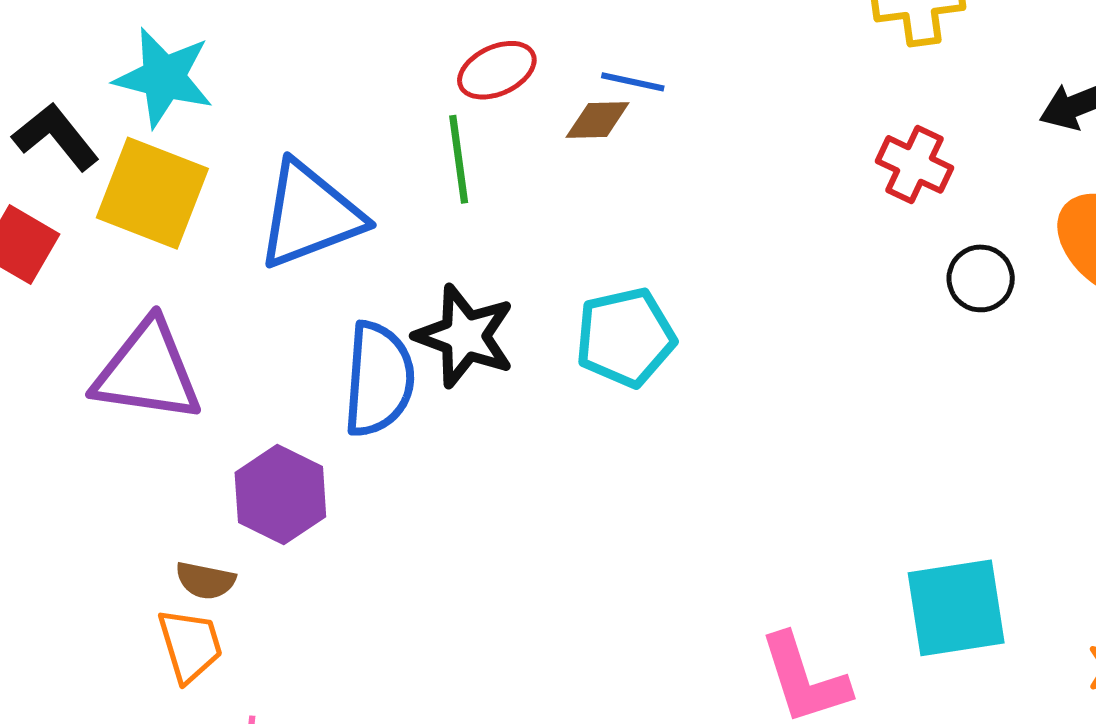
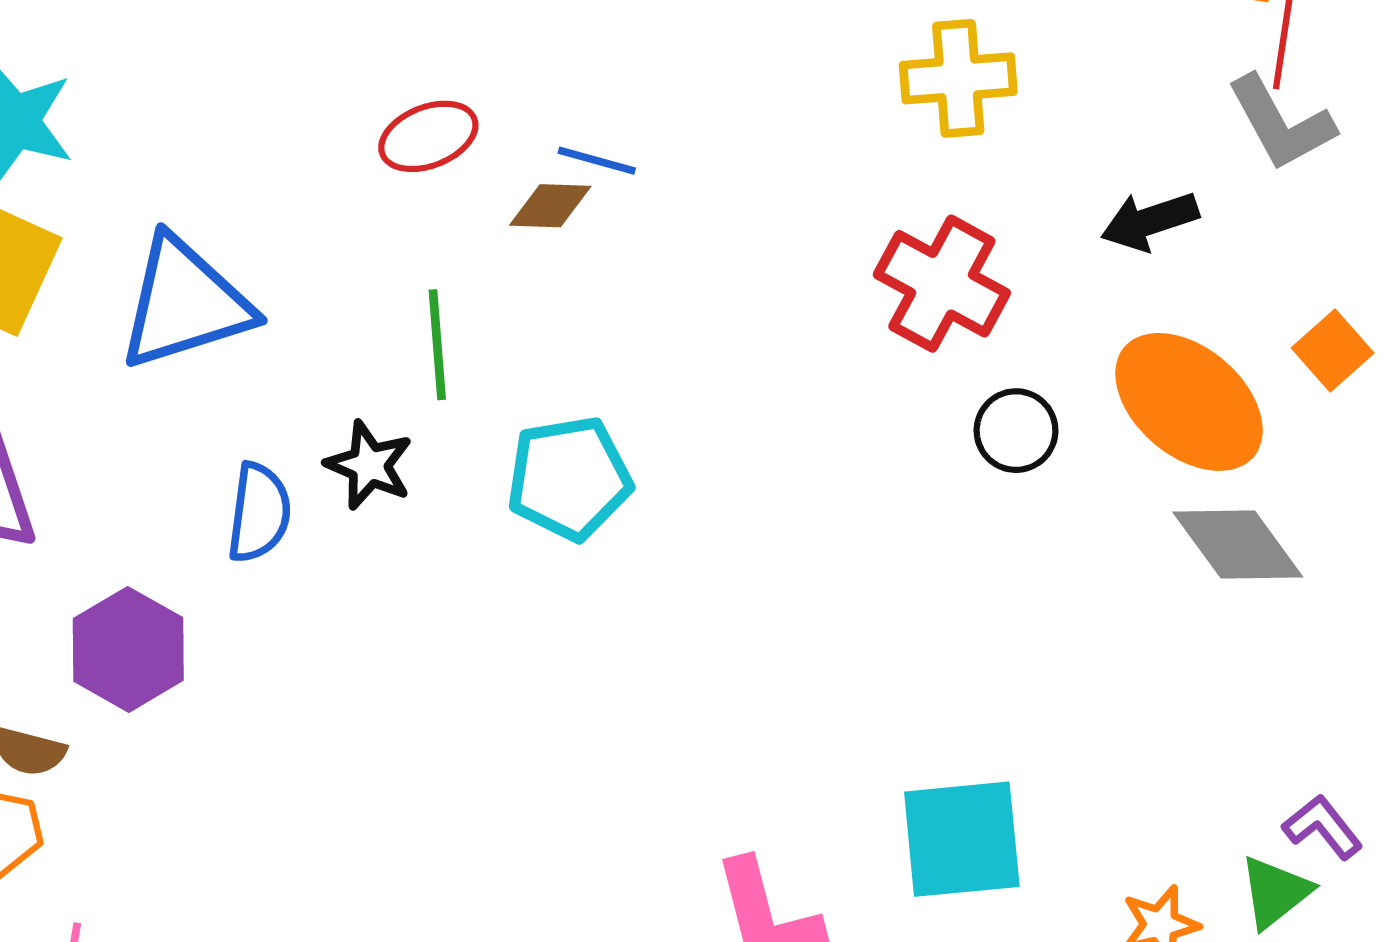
green line: (459, 159) -> (437, 345), moved
red cross: (915, 164) -> (942, 284), size x1.4
black star: (465, 336) -> (369, 465), size x0.7
blue semicircle: (379, 379) -> (259, 513), size x0.7

